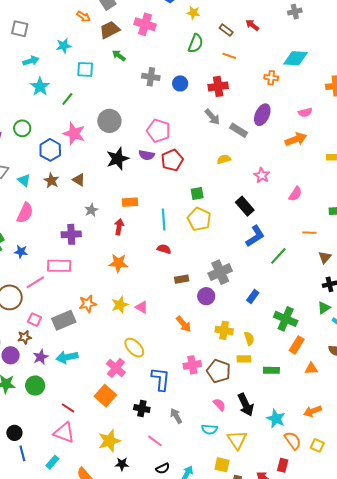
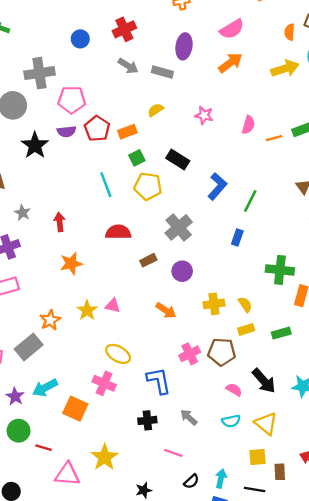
gray cross: (151, 77) -> (39, 73), moved, size x1.4
pink semicircle: (305, 112) -> (232, 29), size x1.5
orange rectangle: (130, 202) -> (127, 132), moved
black rectangle: (245, 206) -> (178, 159), moved
cyan line: (164, 220) -> (106, 185), moved
orange line: (309, 233) -> (274, 138), moved
red semicircle: (164, 249) -> (118, 232), size x1.5
gray cross: (220, 272) -> (179, 227), moved
blue rectangle: (253, 296) -> (237, 237), moved
orange square: (105, 396) -> (75, 409), moved
red line: (68, 408) -> (44, 448), moved
yellow star: (109, 441) -> (105, 457), moved

